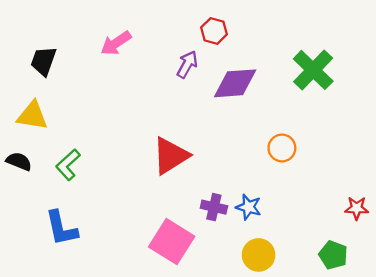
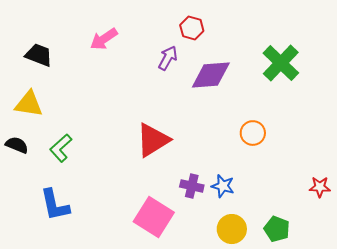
black trapezoid: (43, 61) -> (39, 55), turned 92
green pentagon: (333, 255) -> (277, 229), moved

